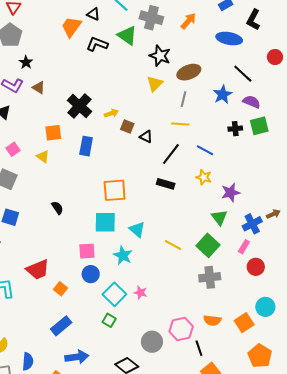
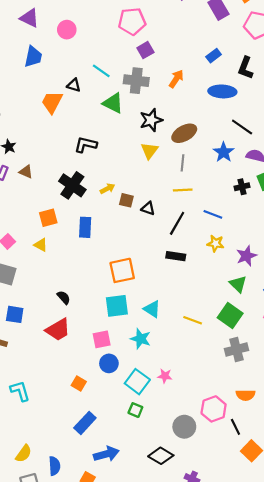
black L-shape: (97, 44) -> (86, 145), moved
black star: (160, 56) -> (151, 120), turned -30
red trapezoid: (38, 270) -> (58, 330), moved

